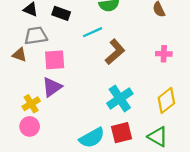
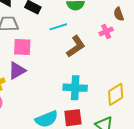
pink cross: (164, 54) -> (106, 31), moved, turned -32
cyan cross: (120, 98) -> (75, 88), turned 30

